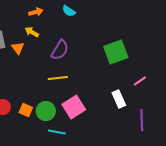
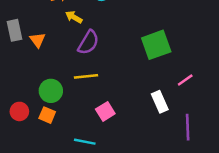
yellow arrow: (32, 32) -> (74, 17), moved
pink square: (74, 107) -> (105, 111), size x0.7
green circle: (46, 111) -> (51, 91), moved

